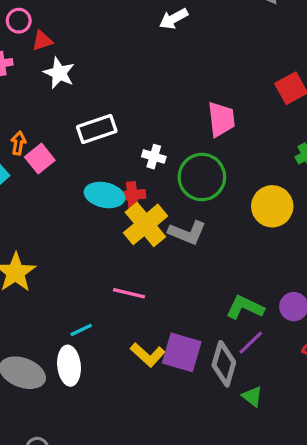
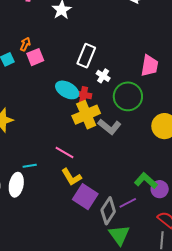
white rectangle: (97, 129) -> (86, 56), moved, turned -65
green L-shape: (245, 307) -> (146, 181), moved
yellow L-shape: (148, 355) -> (71, 177), moved
green triangle: (252, 396) -> (119, 235), size x1.6

